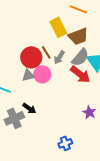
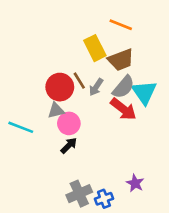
pink circle: (42, 74) -> (69, 123), moved
black arrow: (29, 108) -> (69, 146), moved, turned -80
purple star: (89, 112) -> (135, 183), moved
gray cross: (14, 118) -> (79, 194), moved

